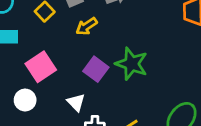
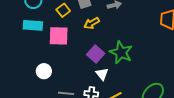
pink square: (41, 67) -> (59, 36), moved, turned 30
white triangle: (76, 102) -> (102, 74), moved

